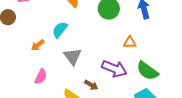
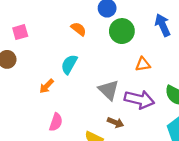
orange triangle: (130, 42) -> (143, 64), moved
gray triangle: (73, 56) -> (109, 90), moved

